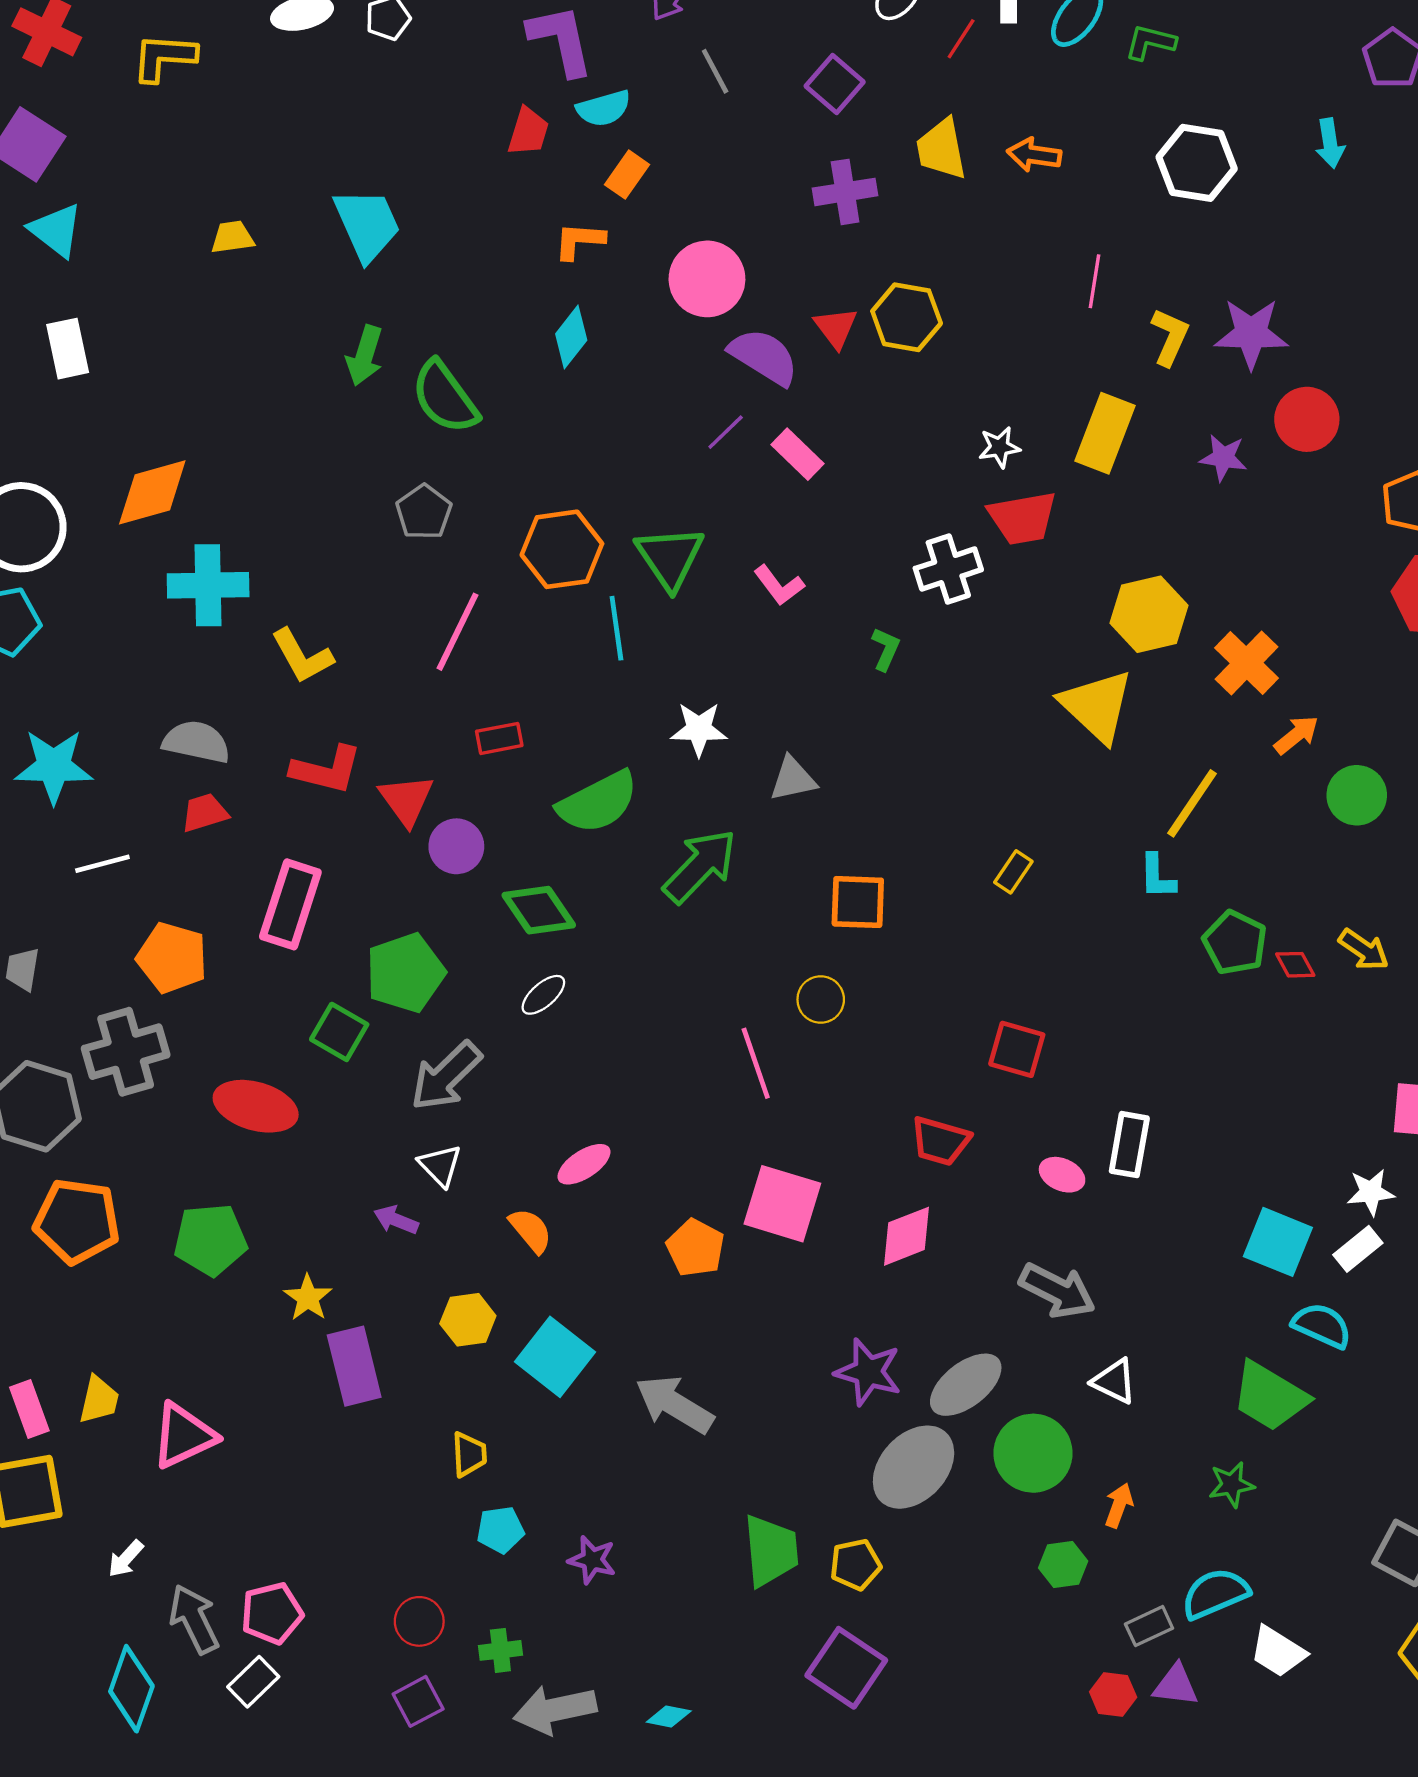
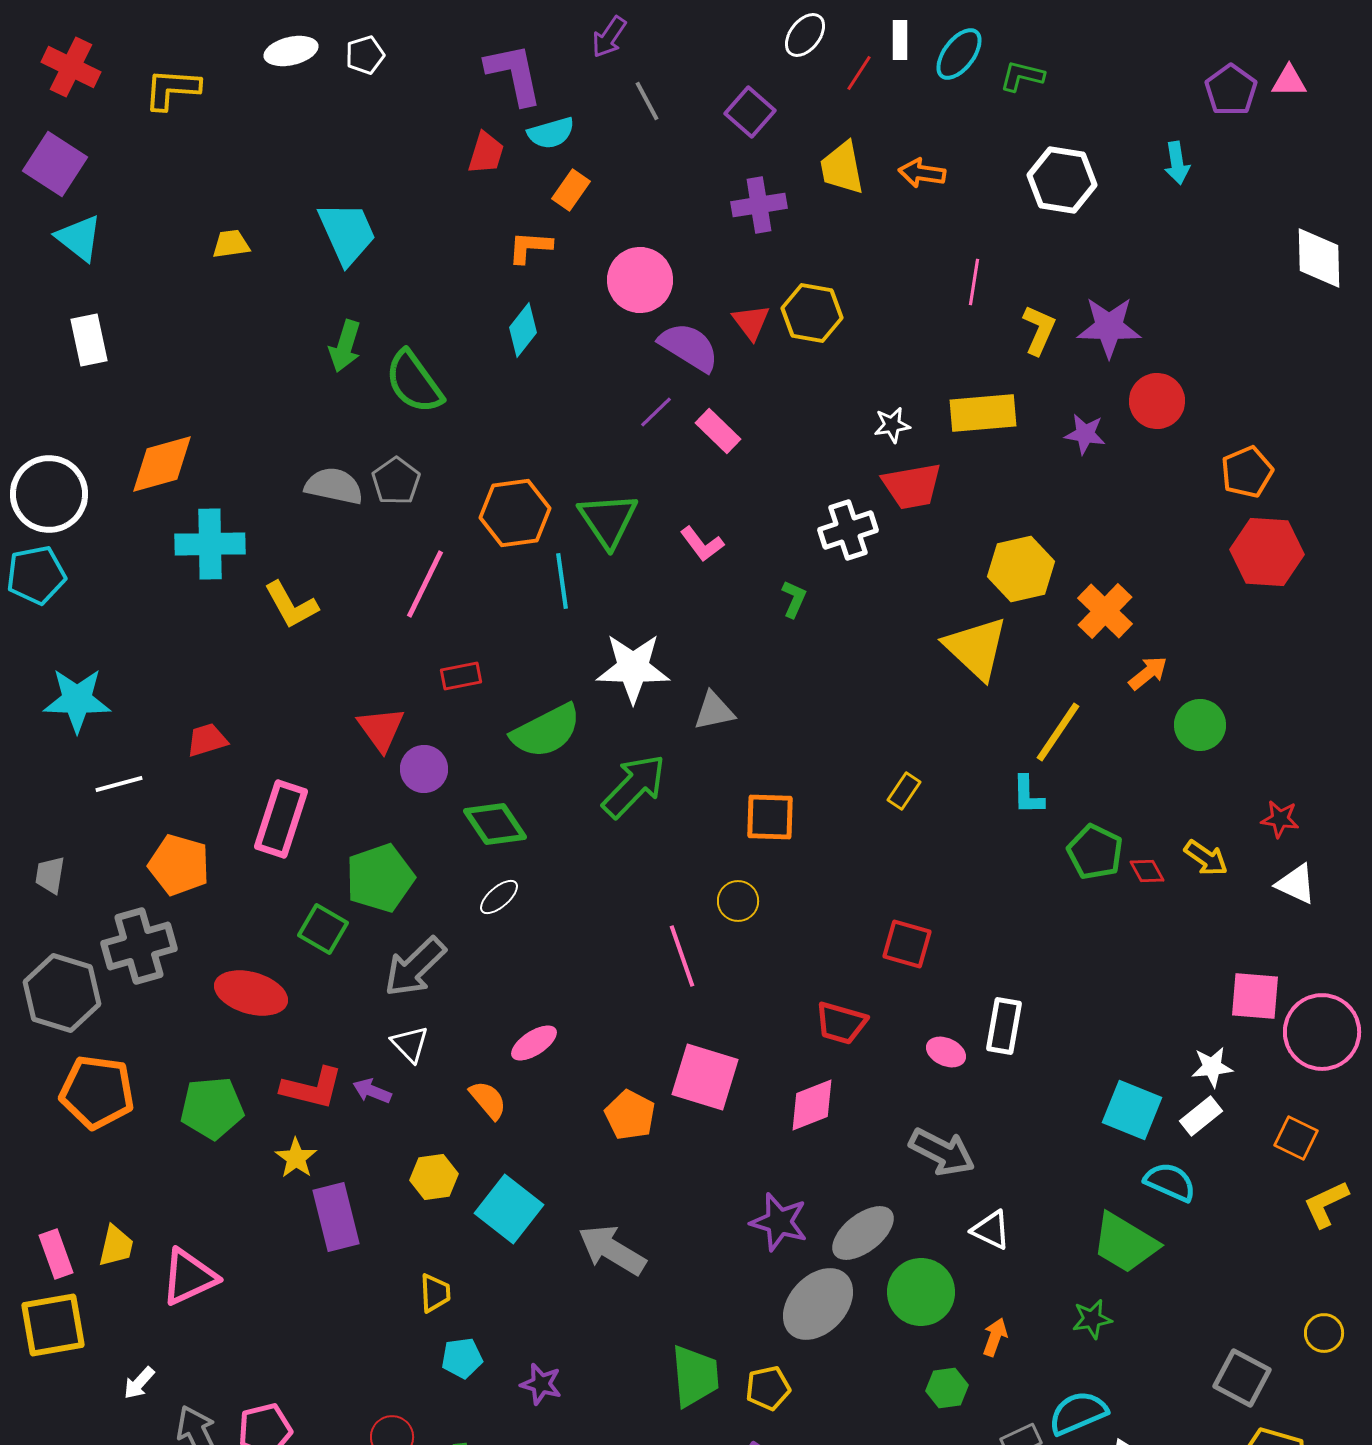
yellow rectangle: (1105, 433) -> (983, 413), turned 64
white star: (699, 729) -> (633, 668), size x1.5
gray semicircle: (196, 742) -> (334, 486), moved
red L-shape: (326, 770) -> (312, 1088), moved

